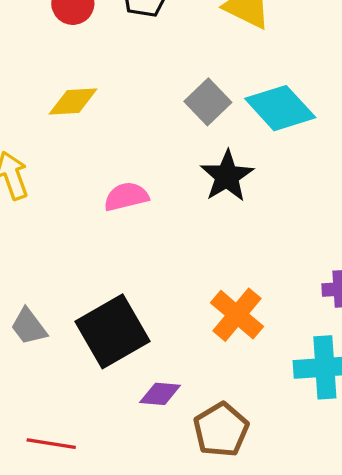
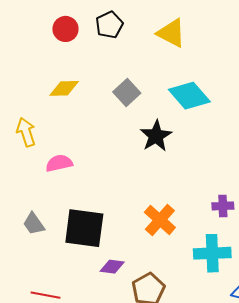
gray square: (208, 102) -> (127, 92), moved
pink semicircle: (126, 197) -> (59, 163), moved
black square: (113, 331) -> (84, 228), turned 36

